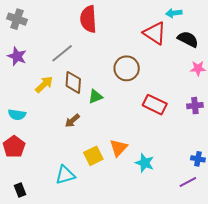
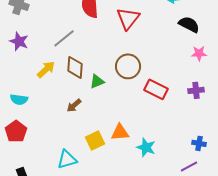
red triangle: (155, 33) -> (128, 18), moved, turned 35
brown circle: (127, 68) -> (128, 66), moved
orange triangle: (119, 148) -> (120, 132), turned 42

